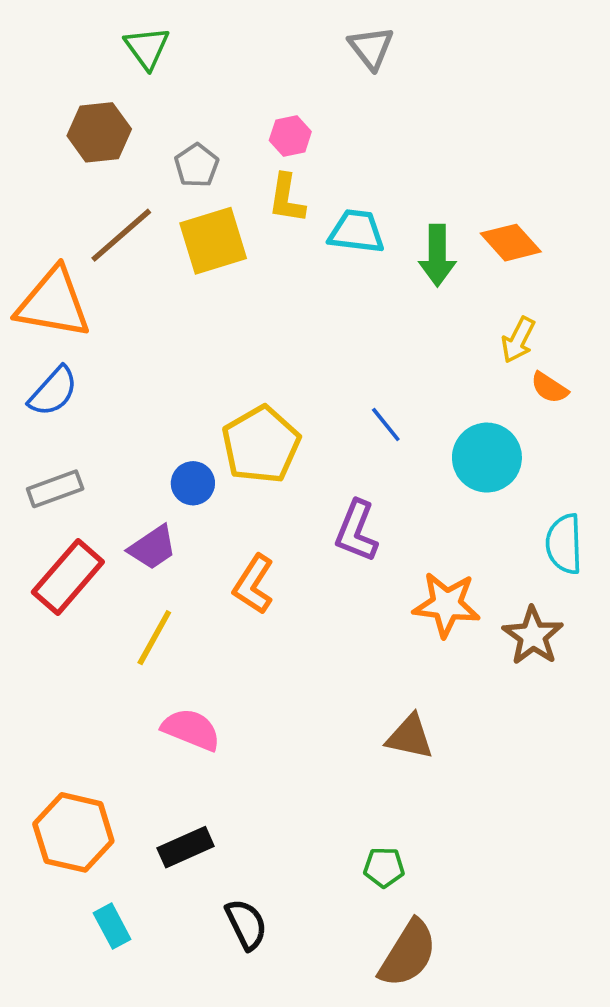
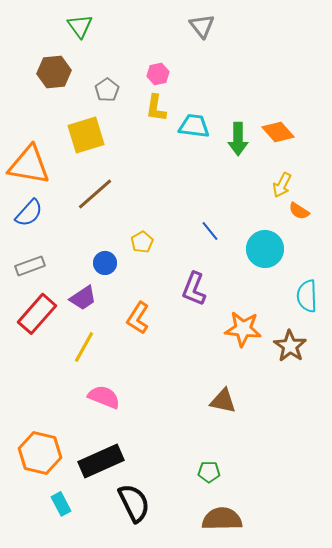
brown line: (121, 235) -> (95, 194), moved
yellow square: (213, 241) -> (86, 135), moved
yellow pentagon: (261, 445) -> (142, 242), size x0.5
black rectangle: (186, 847) -> (101, 461), size x1.5
black semicircle: (246, 924) -> (134, 503), size x1.4
brown semicircle: (408, 954) -> (222, 519), turned -123

